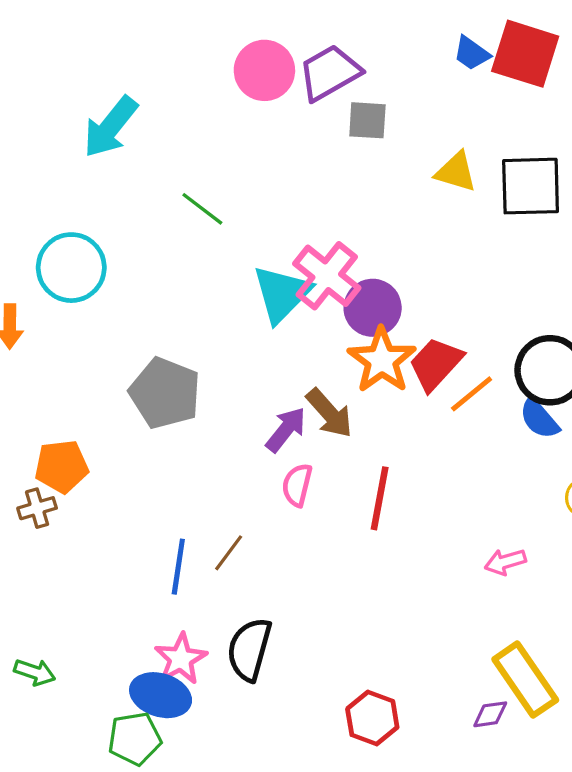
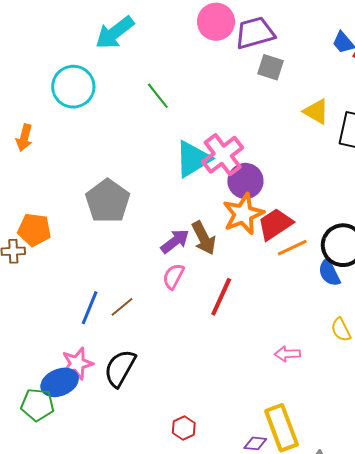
cyan circle: (71, 268) -> (73, 87), moved
blue ellipse: (161, 695) -> (60, 382), turned -54
red hexagon: (372, 718) -> (184, 428), size x0.7

